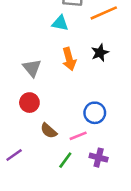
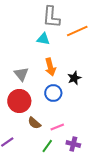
black star: (100, 53) -> (74, 78), moved
red circle: (29, 103) -> (19, 101), size x1.5
blue circle: (95, 113) -> (53, 93), moved

